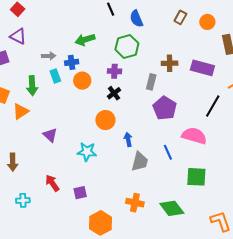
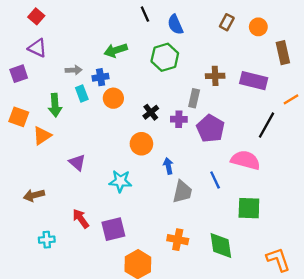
purple cross: (114, 71) -> (179, 119), moved
brown arrow: (13, 162) -> (34, 195), turned 78
purple square: (80, 193) -> (113, 229), size x1.5
green diamond: (172, 208) -> (221, 245), turned 30

